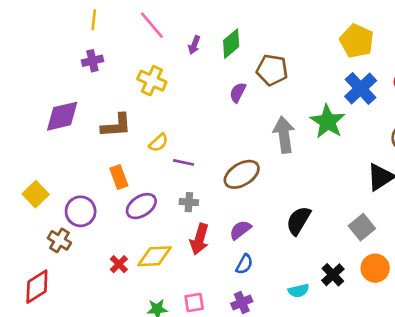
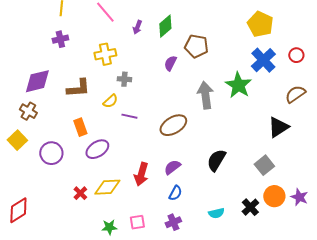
yellow cross: (152, 81) -> (105, 54), turned -35
gray cross: (189, 202) -> (124, 79), moved
brown cross: (59, 240) -> (28, 111), moved
black cross: (333, 275) -> (250, 207), moved

